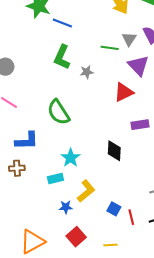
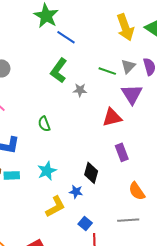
green semicircle: (58, 112) -> (44, 124), size x0.6
purple rectangle: (140, 125) -> (122, 152), turned 66
cyan rectangle: (55, 178) -> (12, 175), moved
blue star: (66, 207) -> (76, 192), moved
blue square: (114, 209) -> (85, 224), moved

